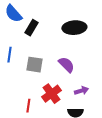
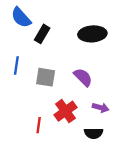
purple arrow: (81, 91) -> (101, 108), turned 32

